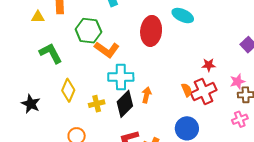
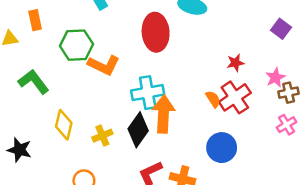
cyan cross: (121, 77) -> (148, 93), moved
orange arrow: (146, 95) -> (163, 114), size x1.8

